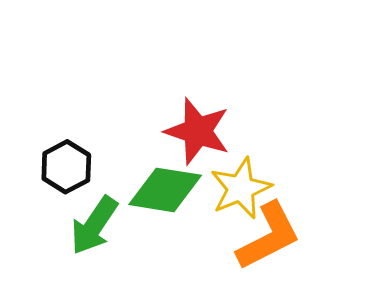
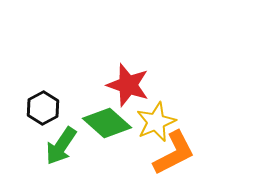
green diamond: (165, 190) -> (107, 123), turned 33

